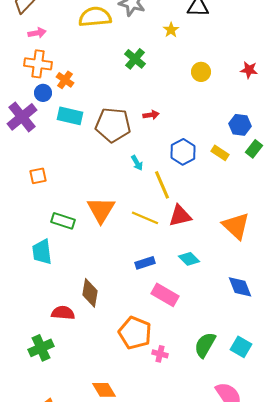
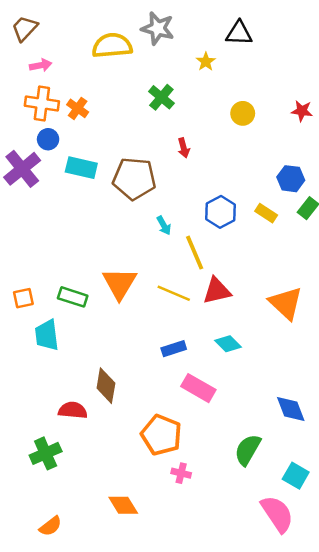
orange cross: (65, 80) -> (78, 108), moved
red arrow: (151, 115) -> (184, 148), moved, turned 84
orange square: (38, 176) -> (23, 298), moved
blue diamond: (240, 287) -> (291, 409), moved
cyan square: (241, 347) -> (296, 476), moved
pink cross: (160, 354) -> (181, 473), moved

